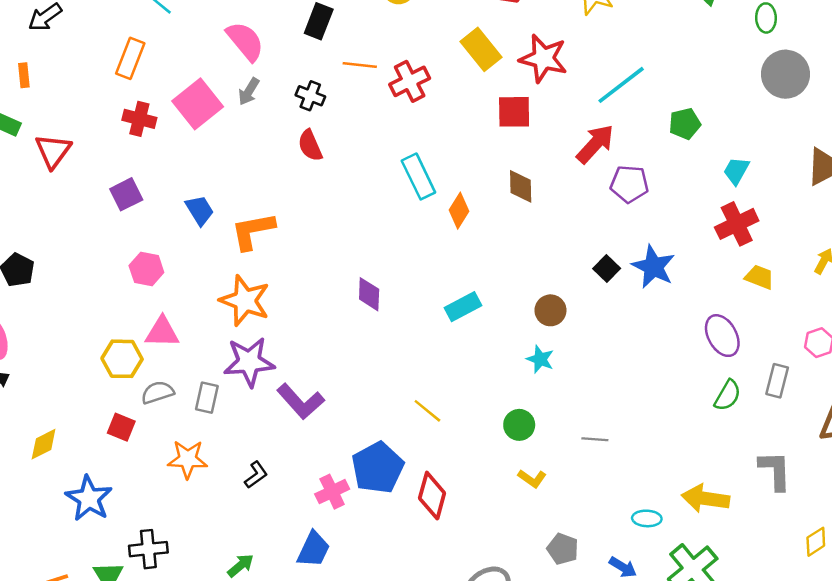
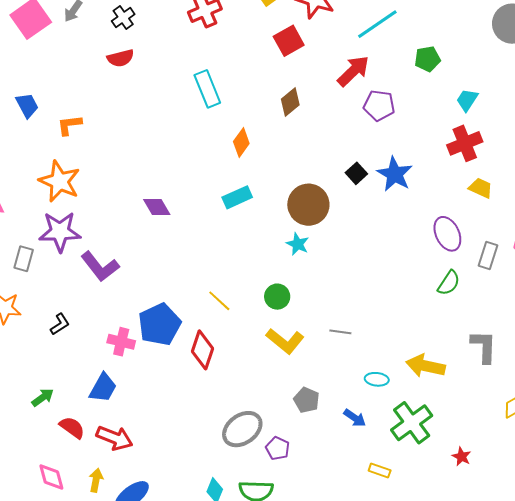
black cross: (310, 96) -> (123, 18), turned 30
red square: (514, 112) -> (289, 41), turned -32
red semicircle: (310, 145) -> (121, 58), turned -84
brown diamond: (521, 186) -> (290, 102), turned 48
orange diamond: (459, 211) -> (241, 143), moved
orange L-shape: (253, 231) -> (69, 125), size x0.7
purple diamond: (369, 294) -> (157, 207), moved, turned -36
brown circle: (550, 310) -> (308, 205), size x1.6
gray rectangle: (777, 381) -> (488, 256), moved
yellow line: (427, 411) -> (219, 301), moved
gray line: (595, 439) -> (340, 332), moved
yellow L-shape: (532, 479) -> (285, 341), size x1.6
pink cross: (332, 492) -> (121, 342), turned 36

